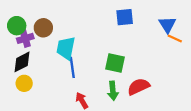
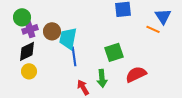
brown circle: (43, 28) -> (52, 31), moved
orange line: (175, 38) -> (153, 29), moved
green square: (115, 63) -> (114, 52), turned -30
green arrow: (113, 91) -> (102, 78), moved

